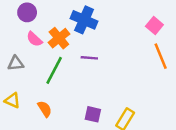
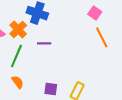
orange semicircle: (45, 109) -> (18, 82), moved

